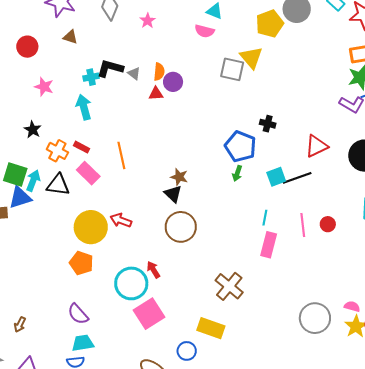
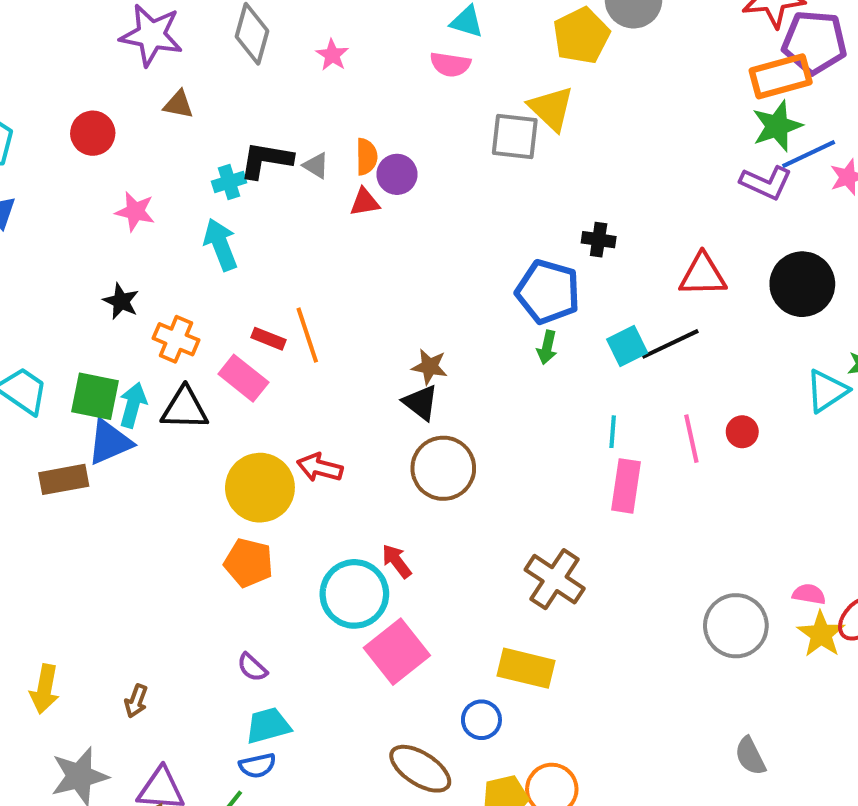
red triangle: (316, 146) -> (703, 275), turned 30
red rectangle: (81, 147) -> (269, 339), moved
purple semicircle: (78, 314) -> (252, 667), size x0.7

